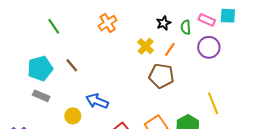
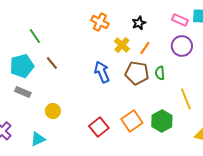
orange cross: (108, 23) -> (100, 22), moved, turned -30
green line: (54, 26) -> (35, 36), moved
green semicircle: (186, 27) -> (160, 73), moved
blue arrow: (97, 101) -> (102, 72), moved, turned 45

